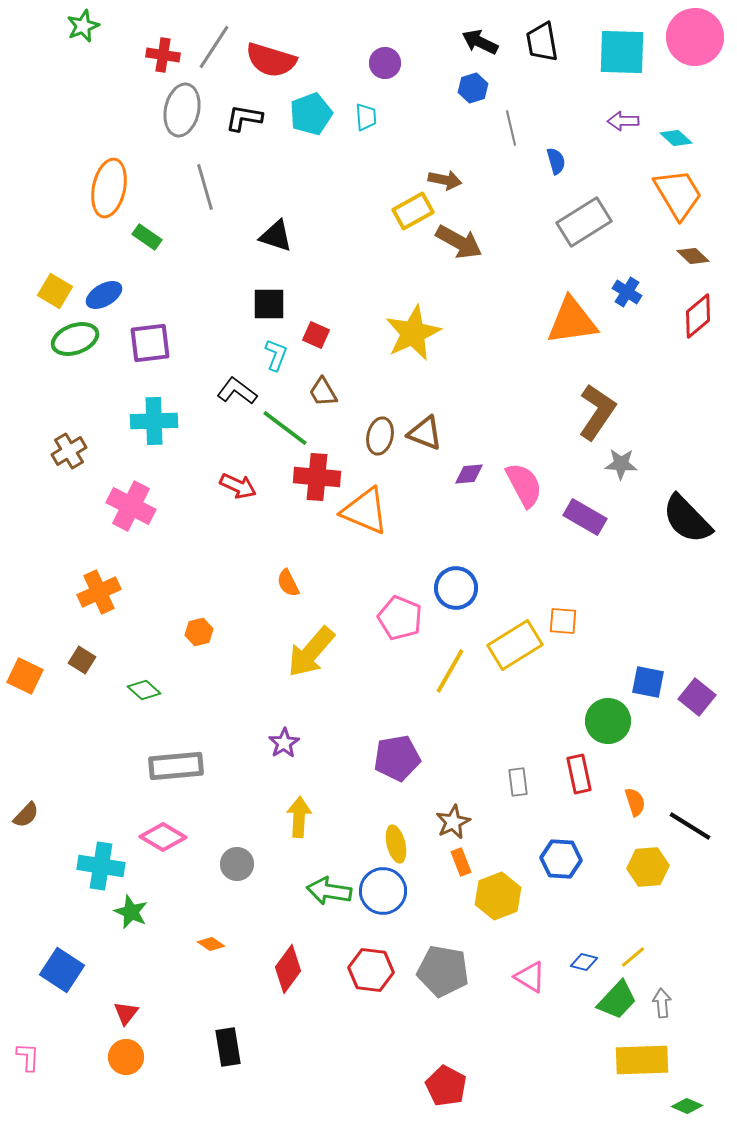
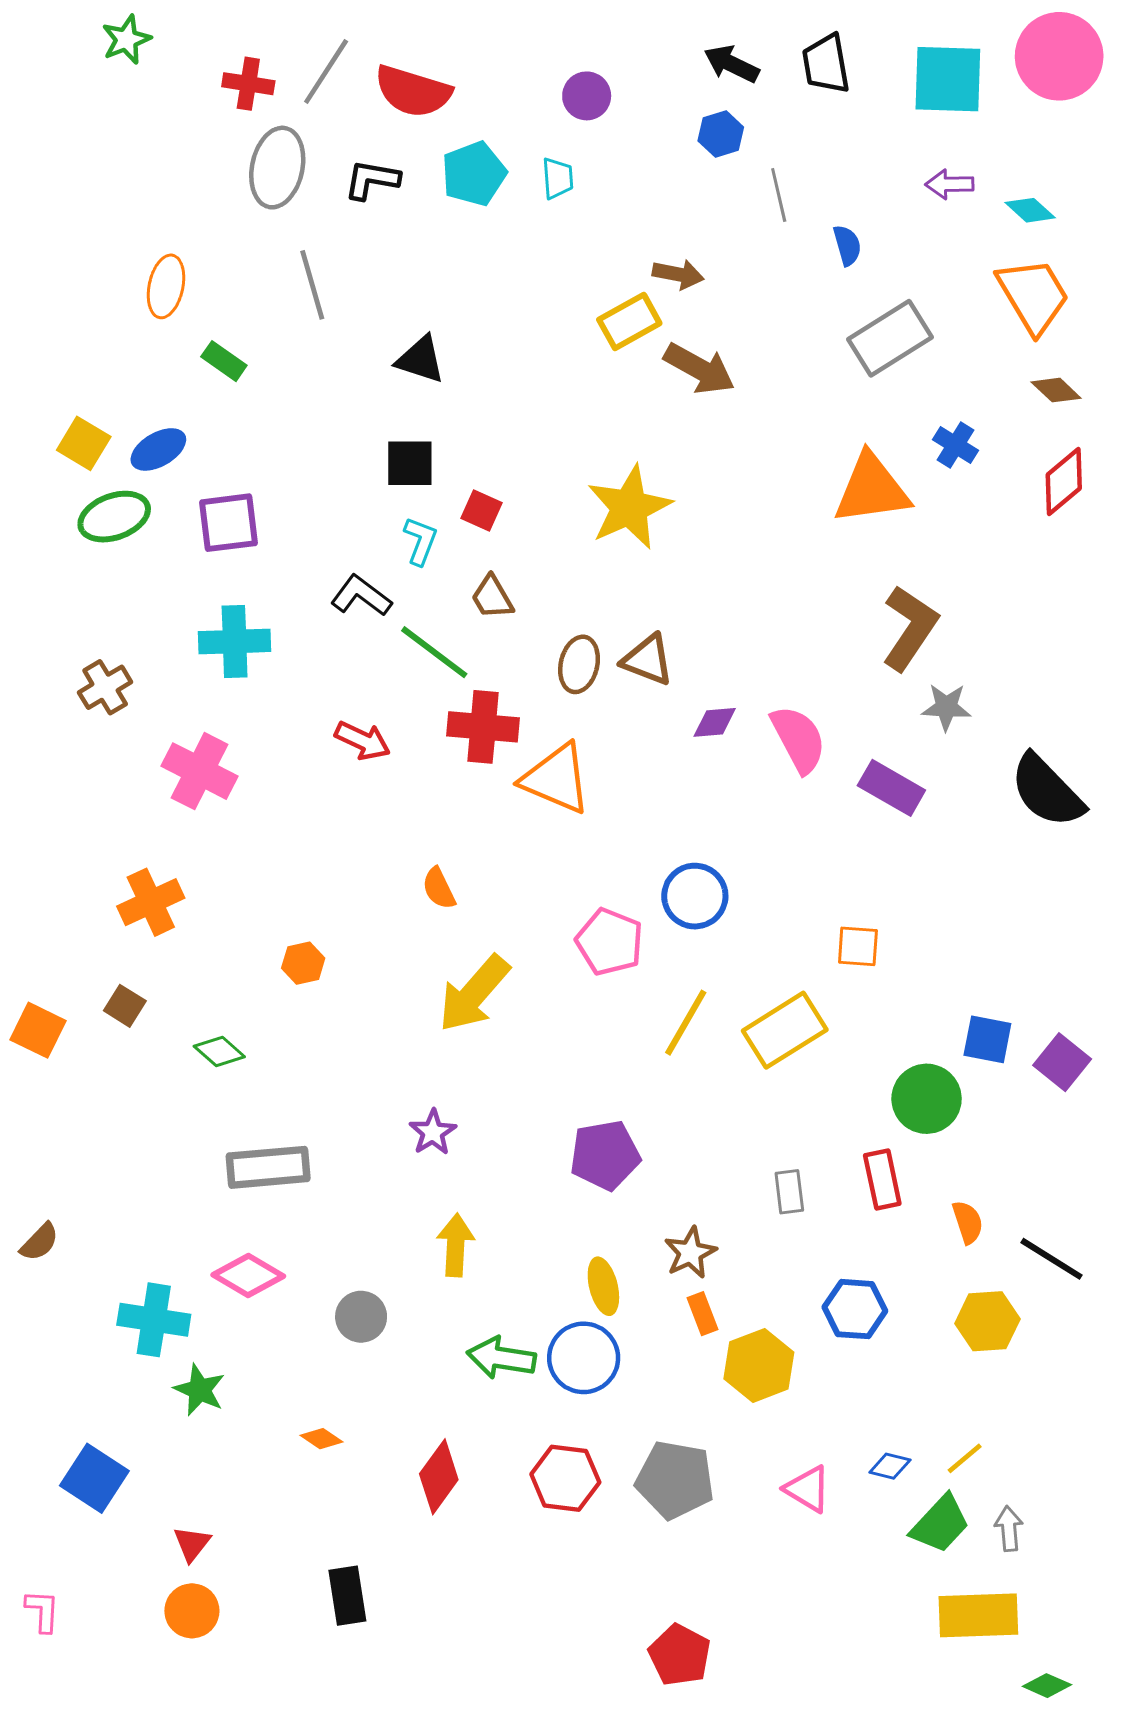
orange ellipse: (109, 188) -> (166, 286), size x0.7
yellow rectangle: (515, 645) -> (785, 1030), moved

